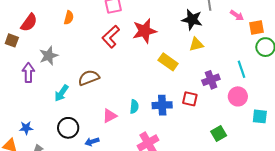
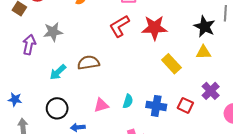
purple cross: (211, 80) -> (211, 91), turned -36

